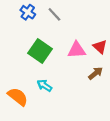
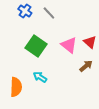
pink triangle: (77, 50) -> (69, 45), turned 42
orange semicircle: (18, 97) -> (16, 87), turned 54

